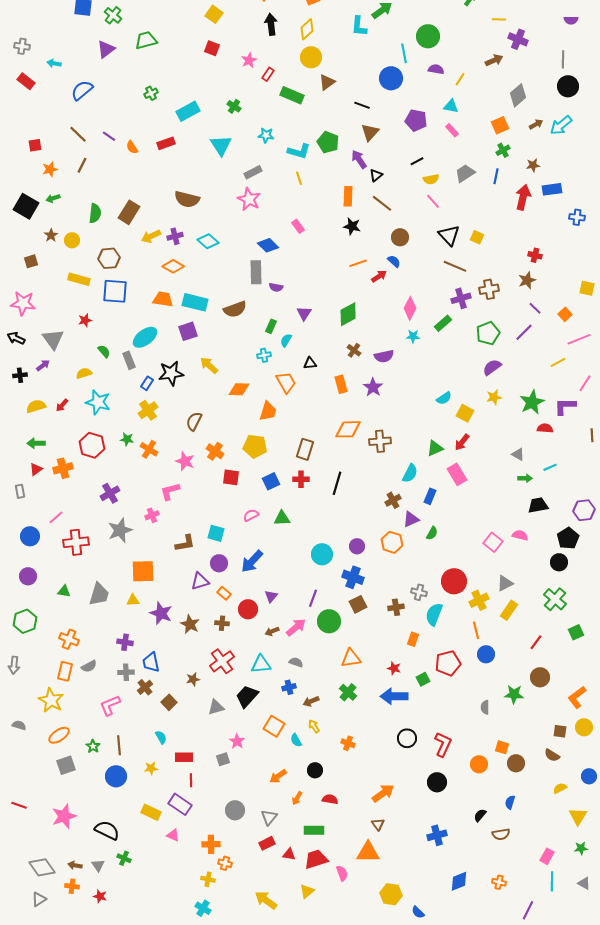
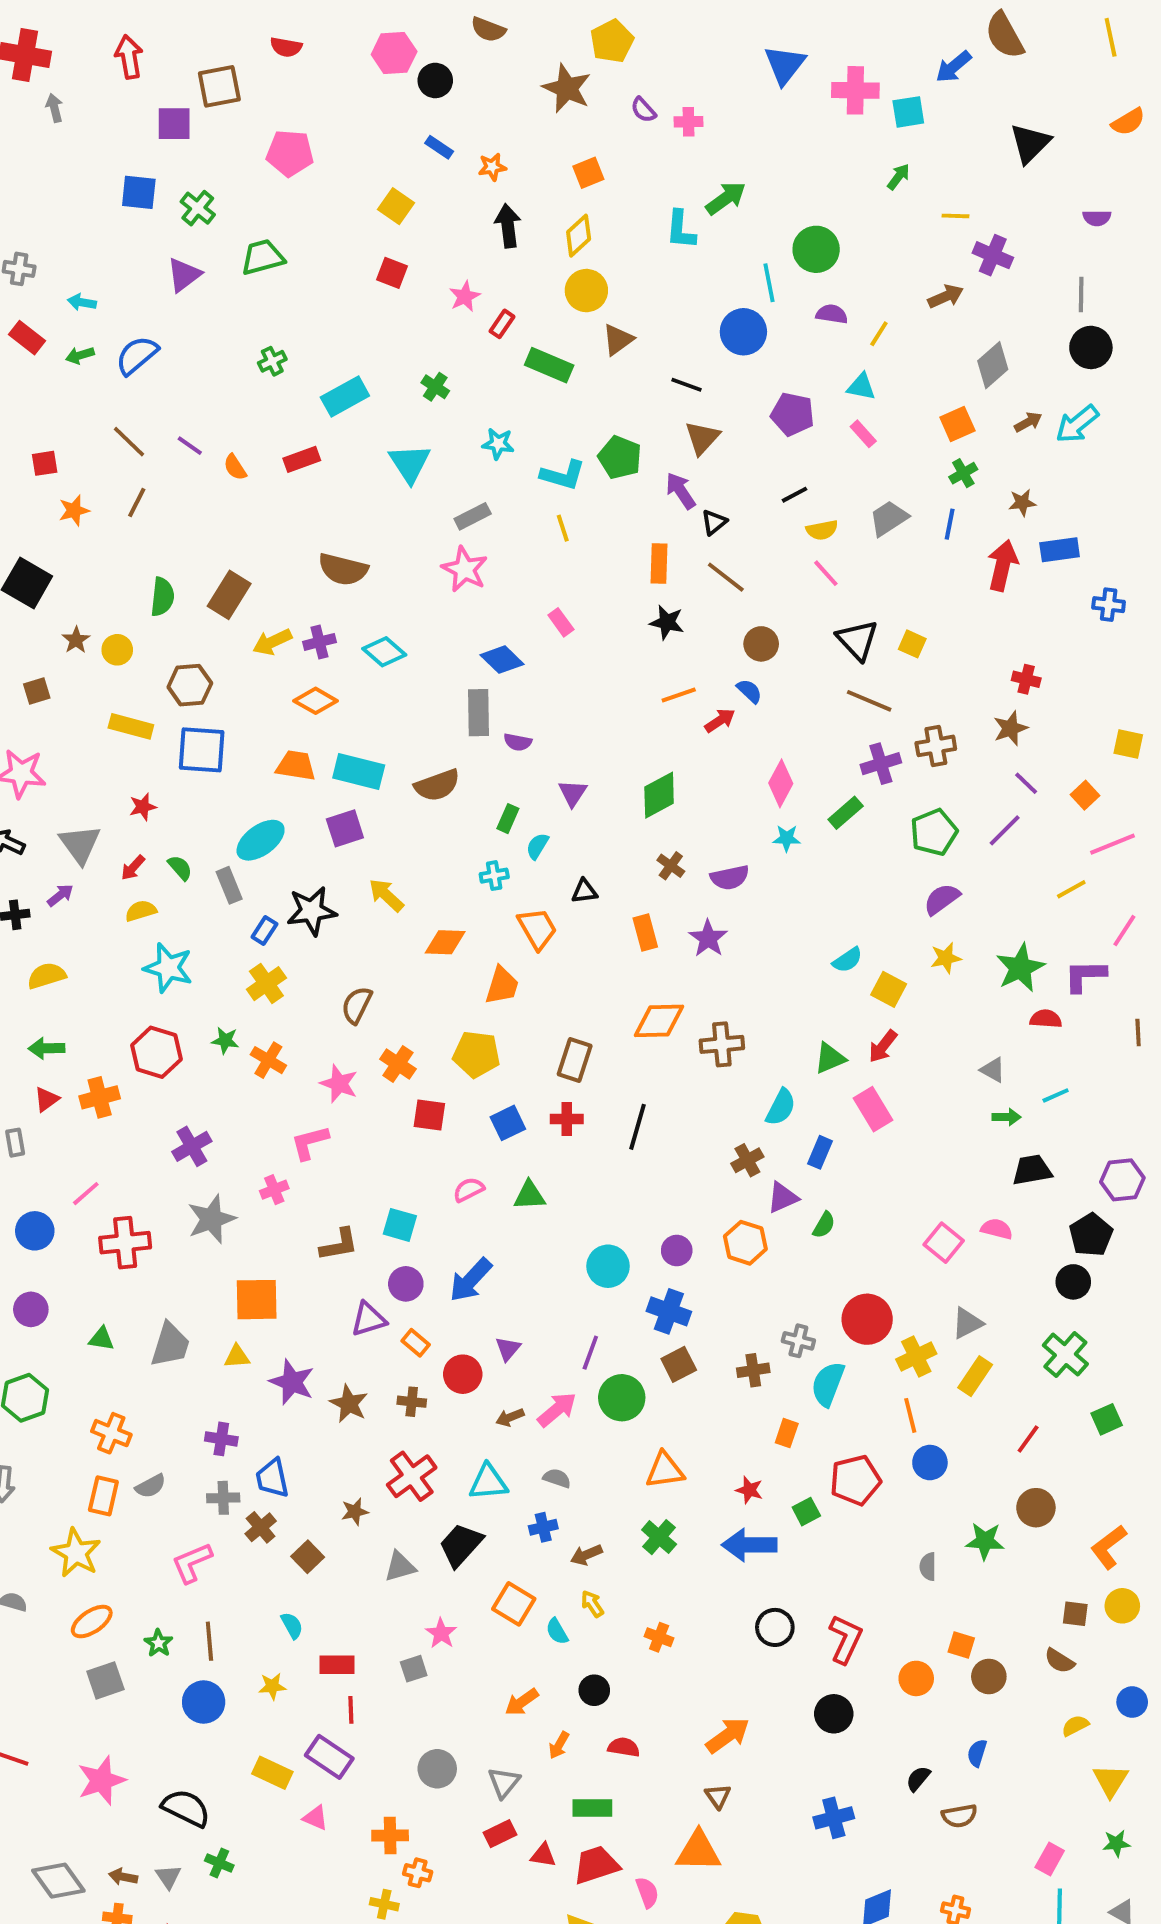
green arrow: (53, 198) -> (80, 355), moved
red arrow: (62, 405) -> (133, 868), moved

